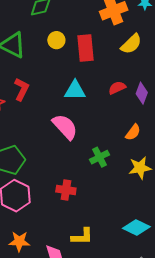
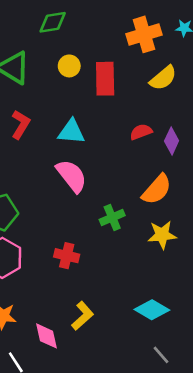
cyan triangle: (75, 90) -> (71, 132), moved
orange semicircle: (133, 132) -> (157, 189), size x1.5
yellow L-shape: (82, 237) -> (83, 316), turned -45

